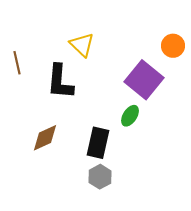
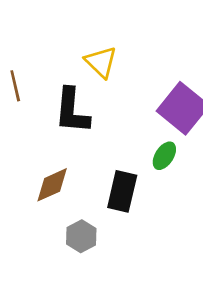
gray hexagon: (100, 177) -> (81, 236), moved

